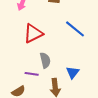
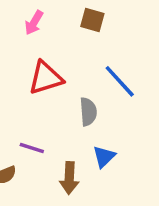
gray semicircle: (45, 60) -> (88, 112), moved

